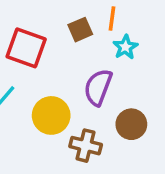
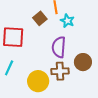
yellow circle: (51, 115) -> (38, 81), moved
brown cross: (86, 146) -> (60, 71), moved

